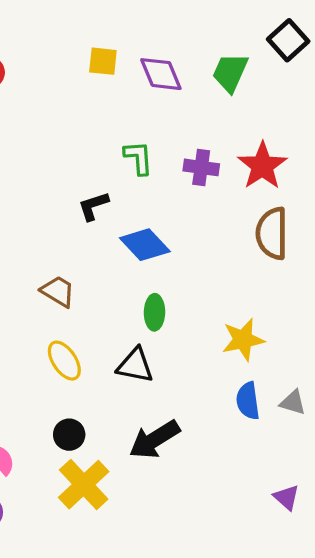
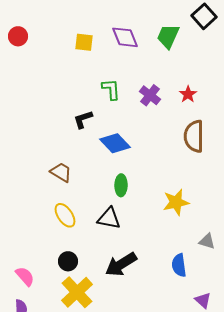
yellow square: (103, 61) -> (84, 42), moved
red star: (262, 166) -> (188, 94), size x0.6
purple cross: (201, 167) -> (150, 95), turned 30
blue semicircle: (248, 401) -> (179, 265), moved

